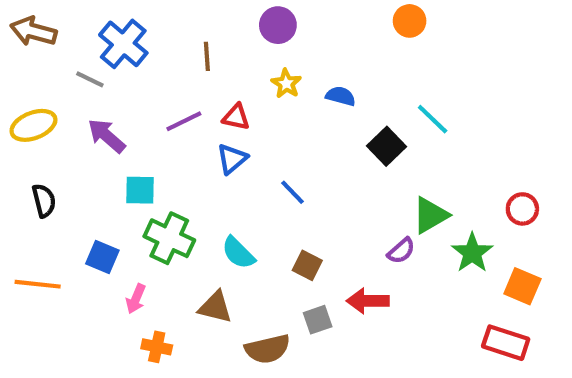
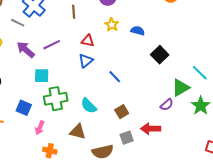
cyan line: (433, 119) -> (200, 73), moved
purple line: (184, 121) -> (52, 45), moved
green cross: (169, 238) -> (56, 99), turned -35
brown square: (307, 265) -> (122, 112), turned 32

